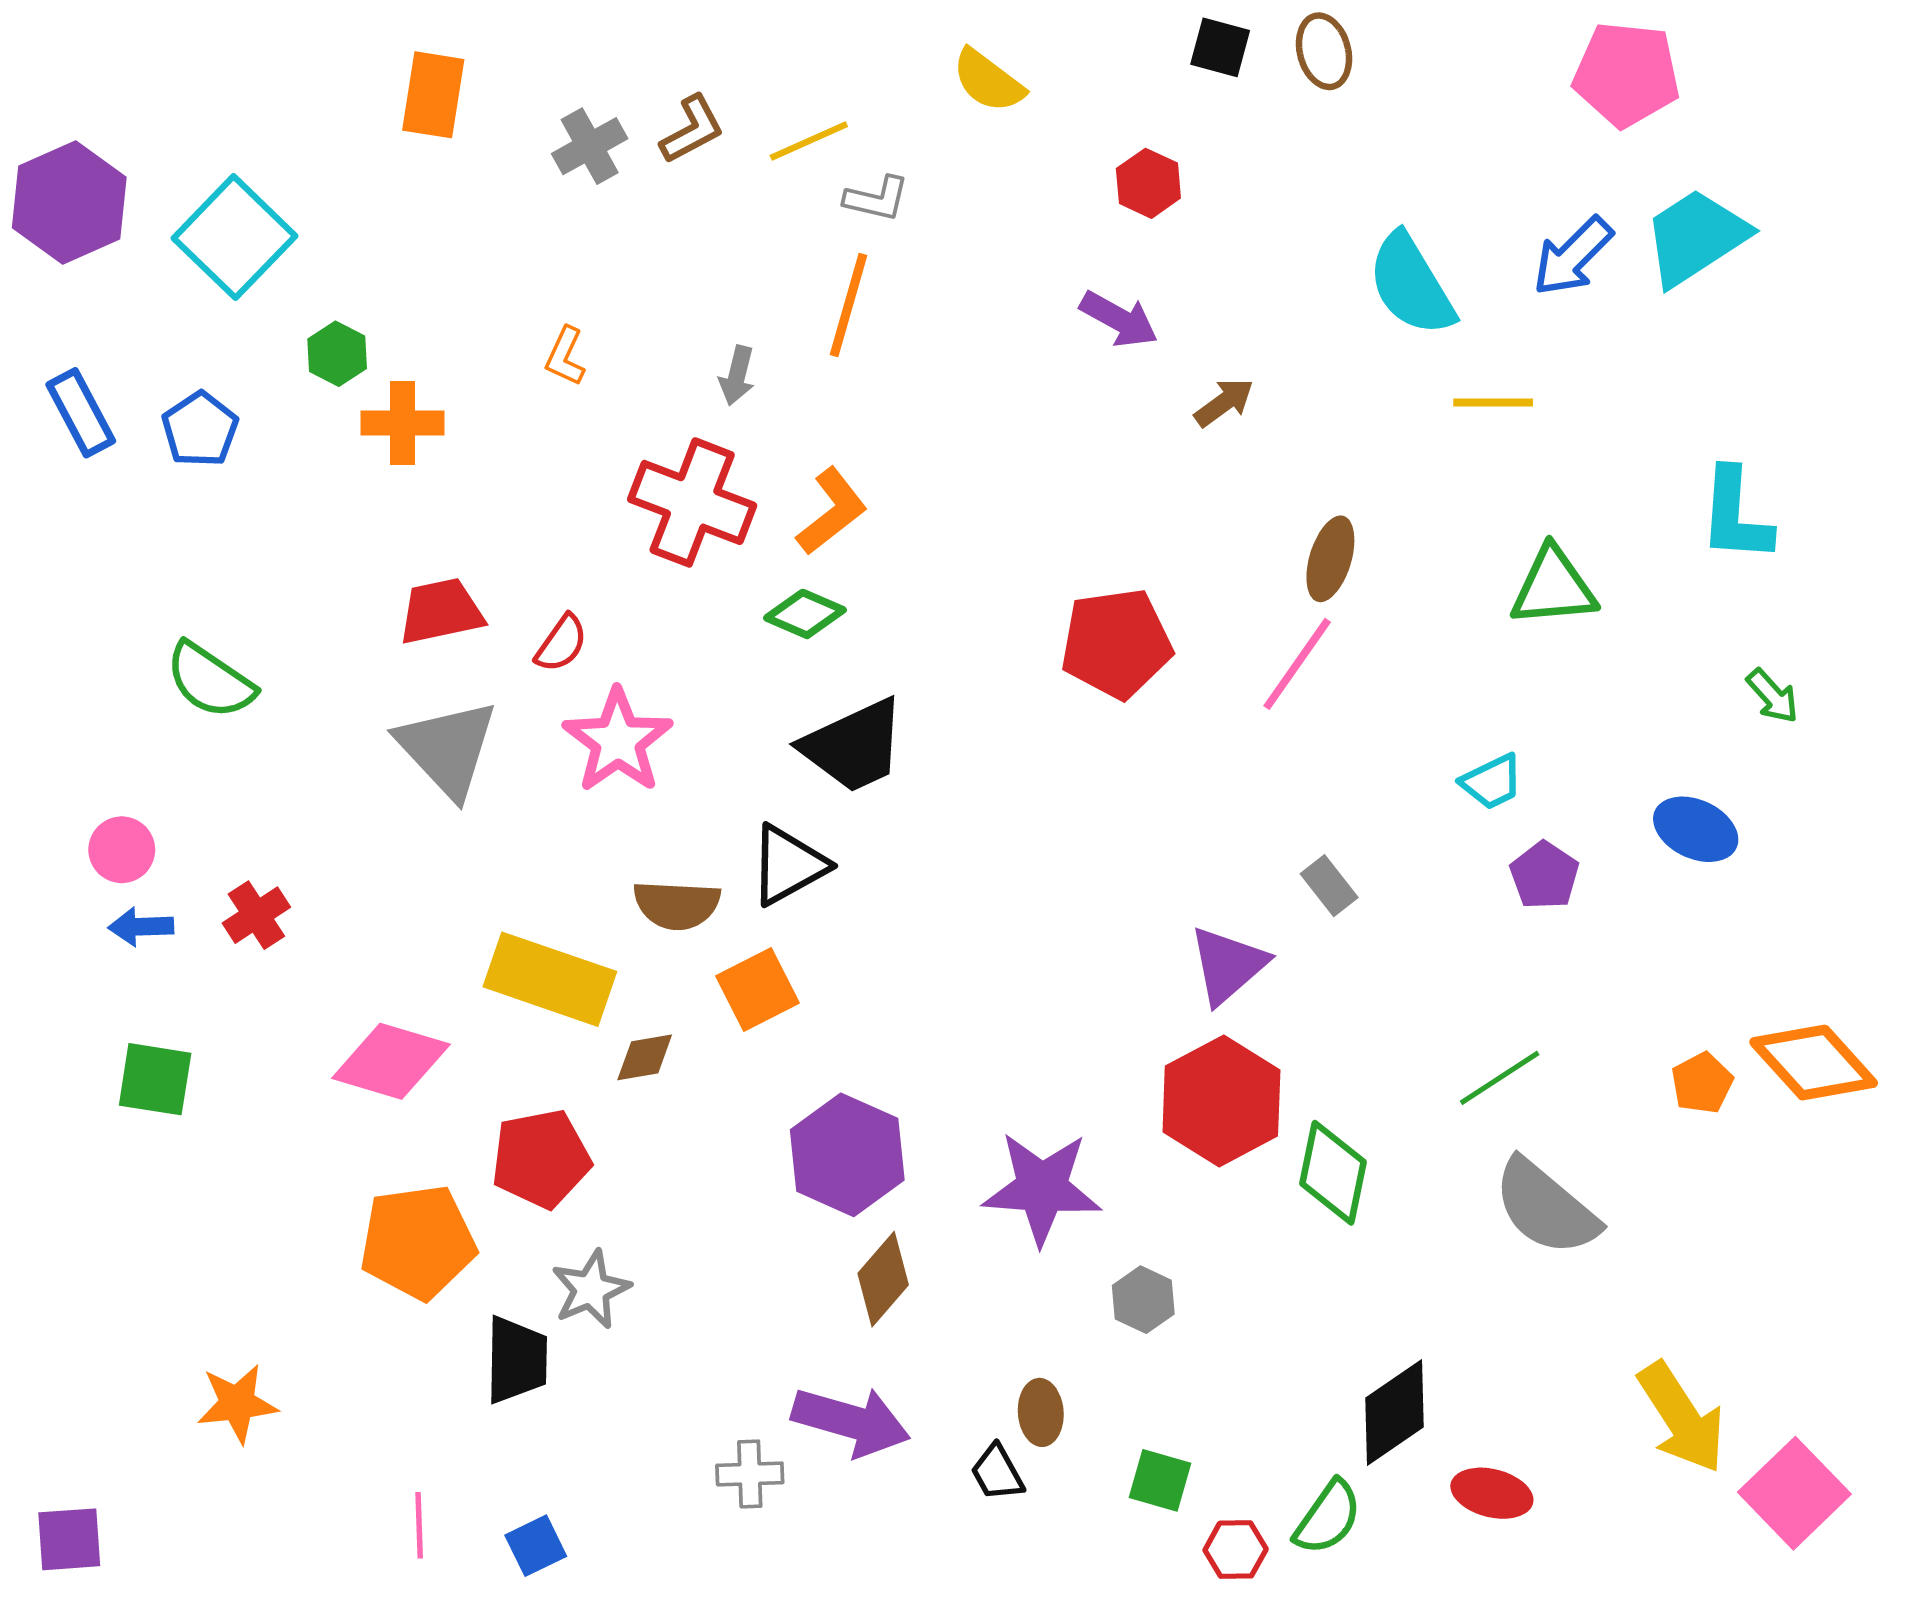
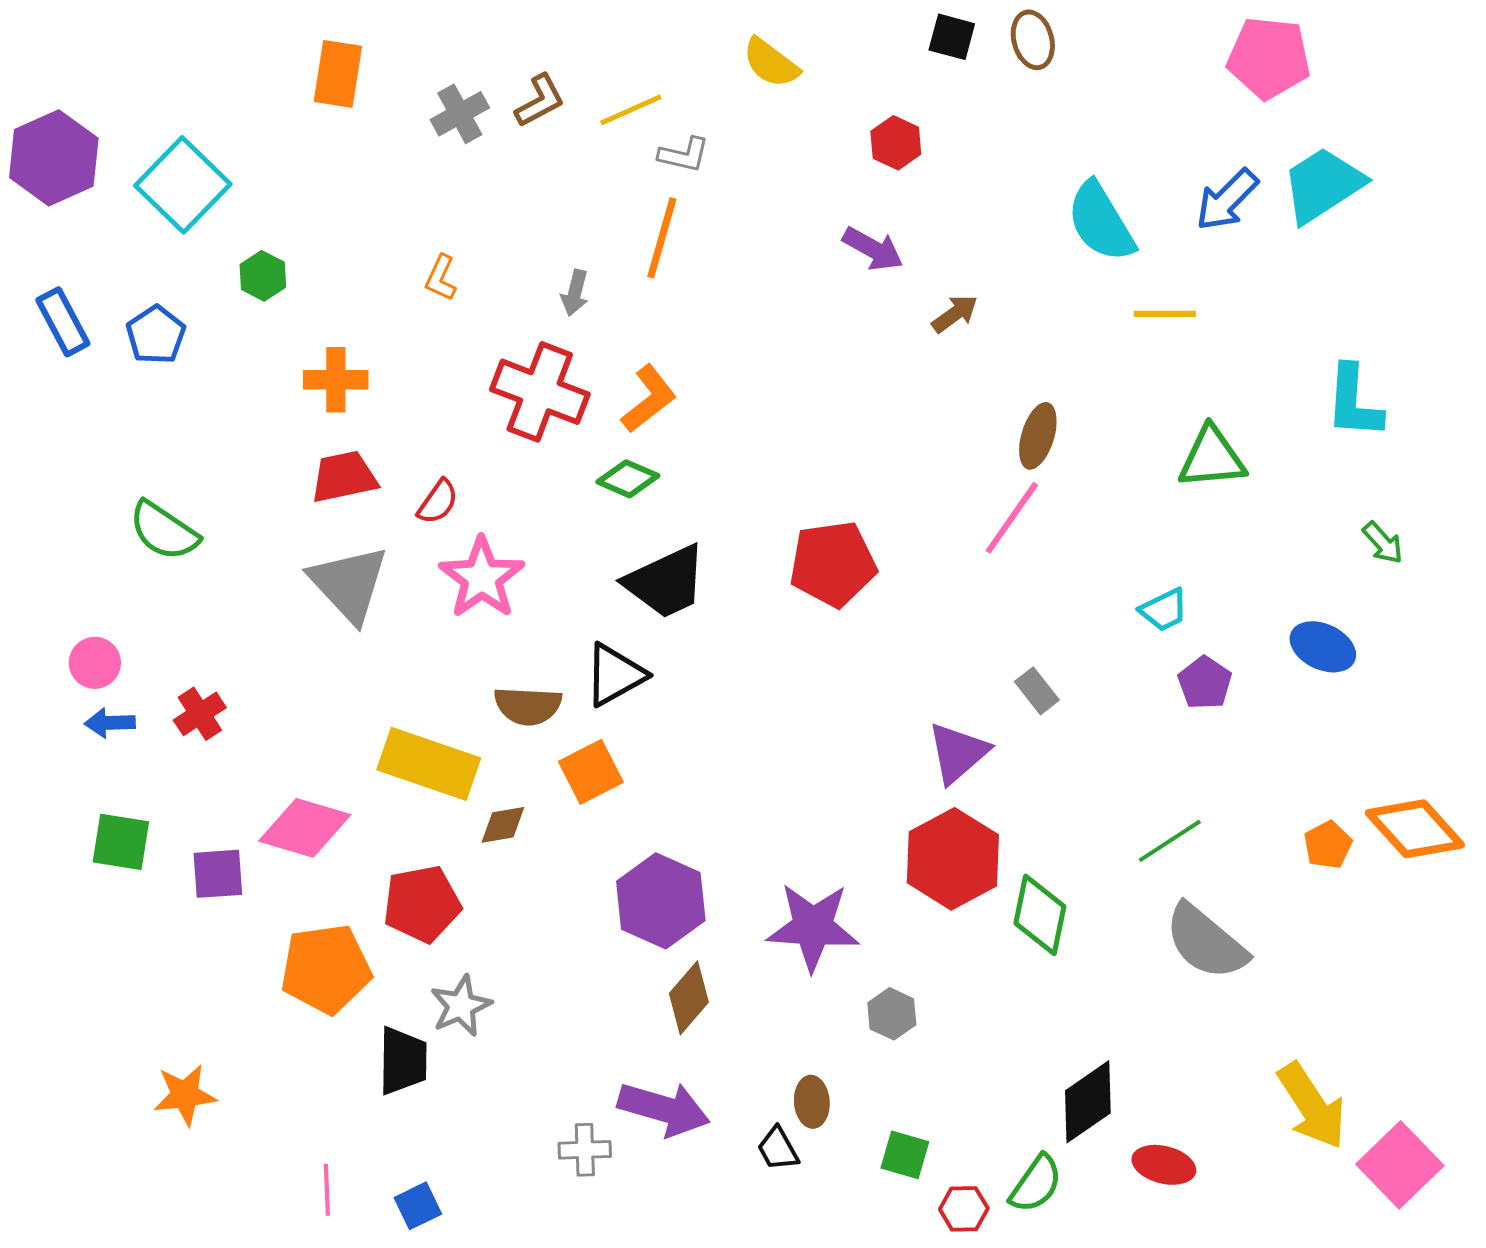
orange cross: (402, 423) -> (336, 380), moved
red pentagon: (1116, 643) -> (833, 564), moved
purple square: (69, 1539) -> (218, 874), moved

